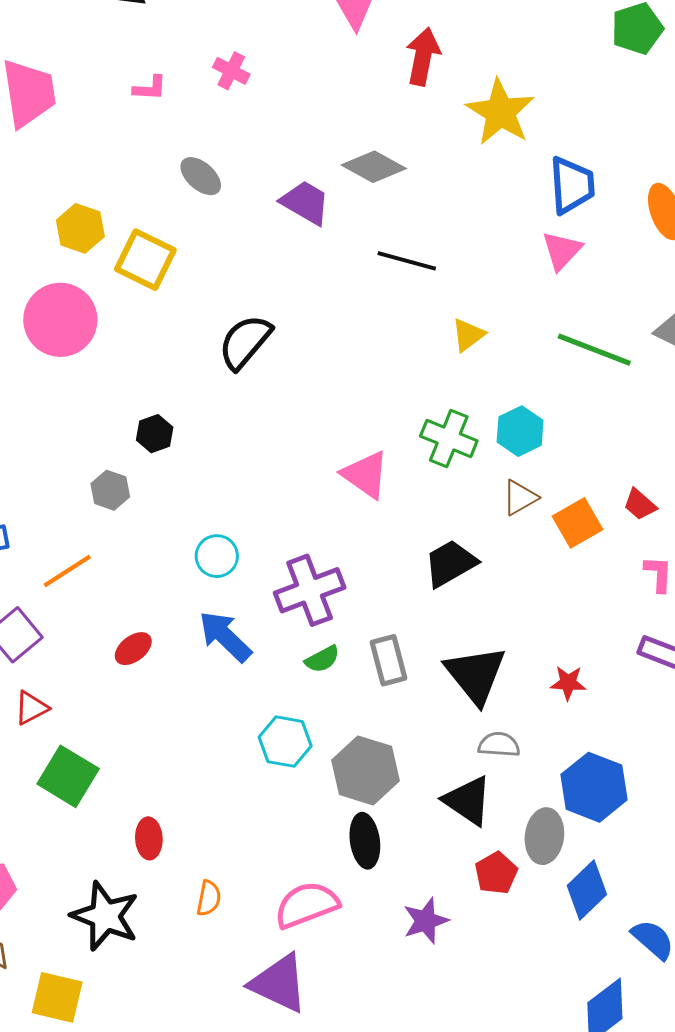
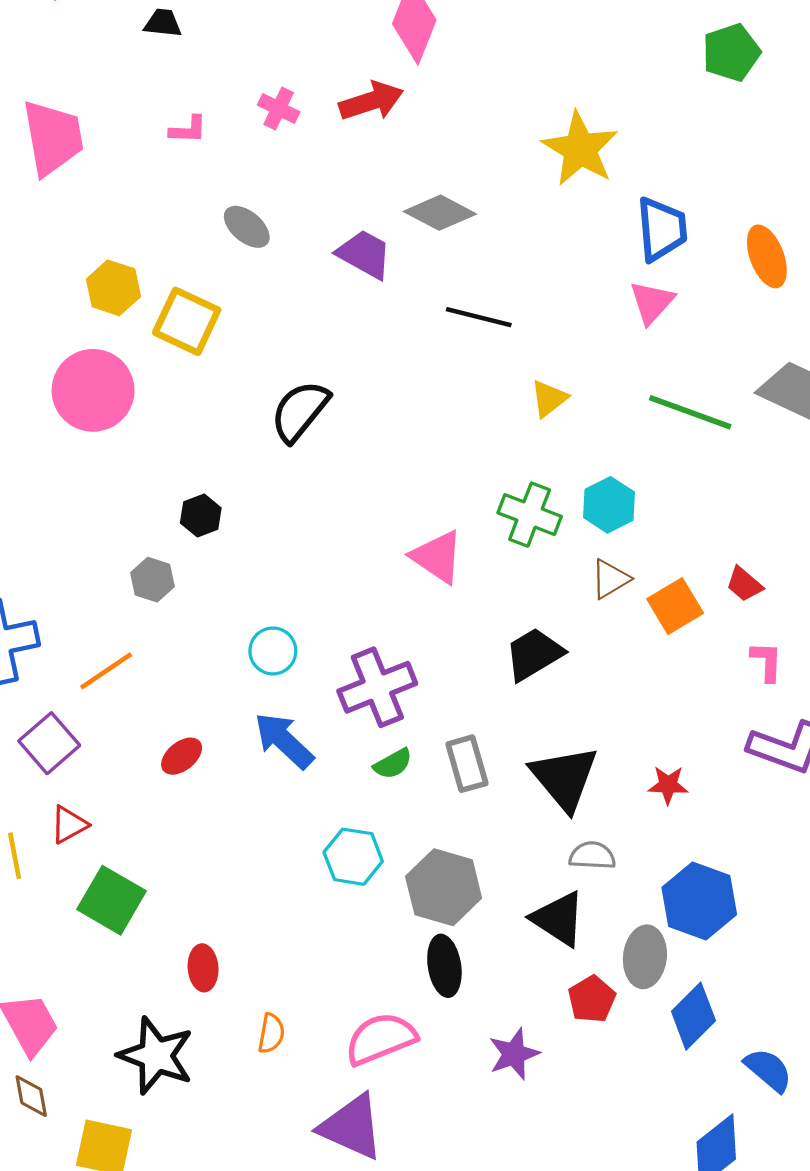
red arrow: (423, 56) -> (371, 101), moved, turned 62

